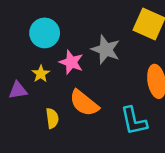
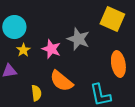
cyan circle: (45, 33) -> (14, 27), moved
yellow star: (41, 74) -> (23, 50), moved

